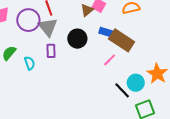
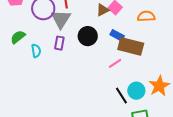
brown rectangle: (122, 40) -> (131, 46), turned -30

